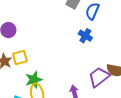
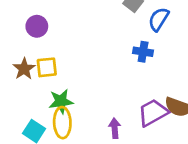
blue cross: (85, 36) -> (143, 52), turned -32

